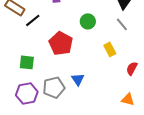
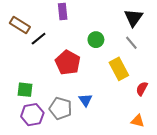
yellow rectangle: (110, 49) -> (119, 69), size x1.5
green square: (27, 62) -> (25, 90), moved
gray pentagon: (54, 87) -> (60, 108), turned 30

